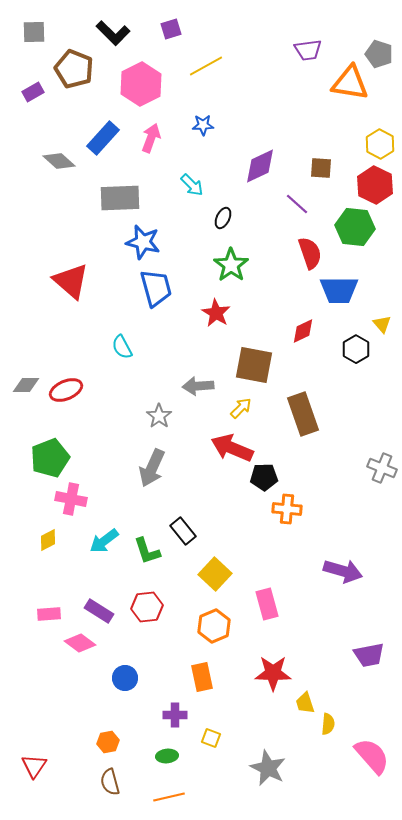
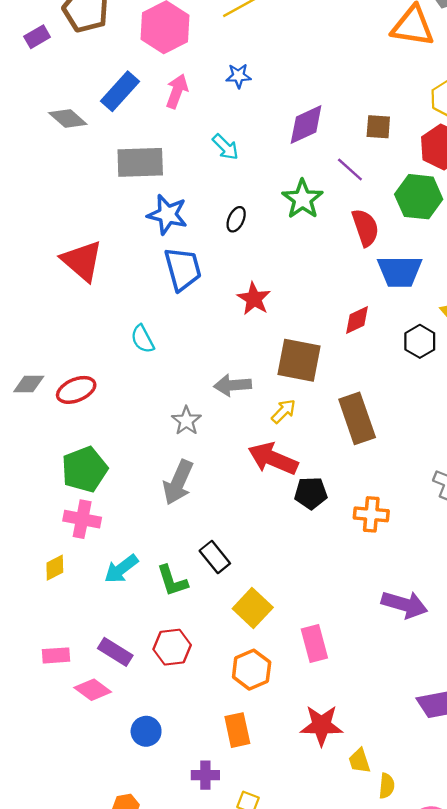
black ellipse: (223, 218) -> (236, 219), moved
green star: (231, 265) -> (303, 199), moved
green pentagon: (50, 458) -> (84, 469), moved
orange cross: (287, 509) -> (371, 514), moved

